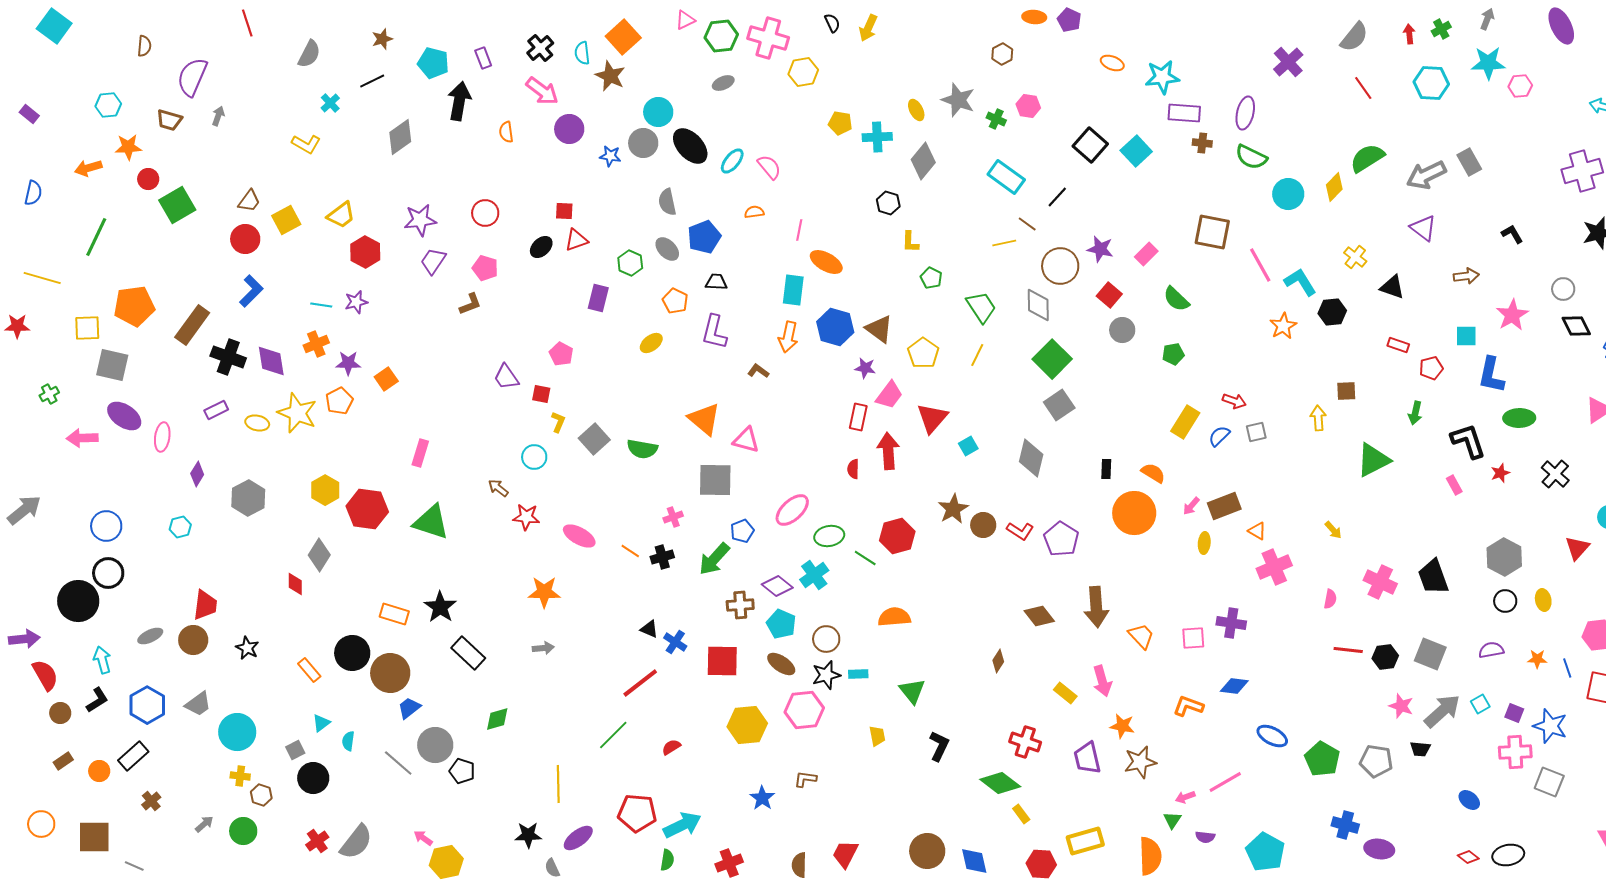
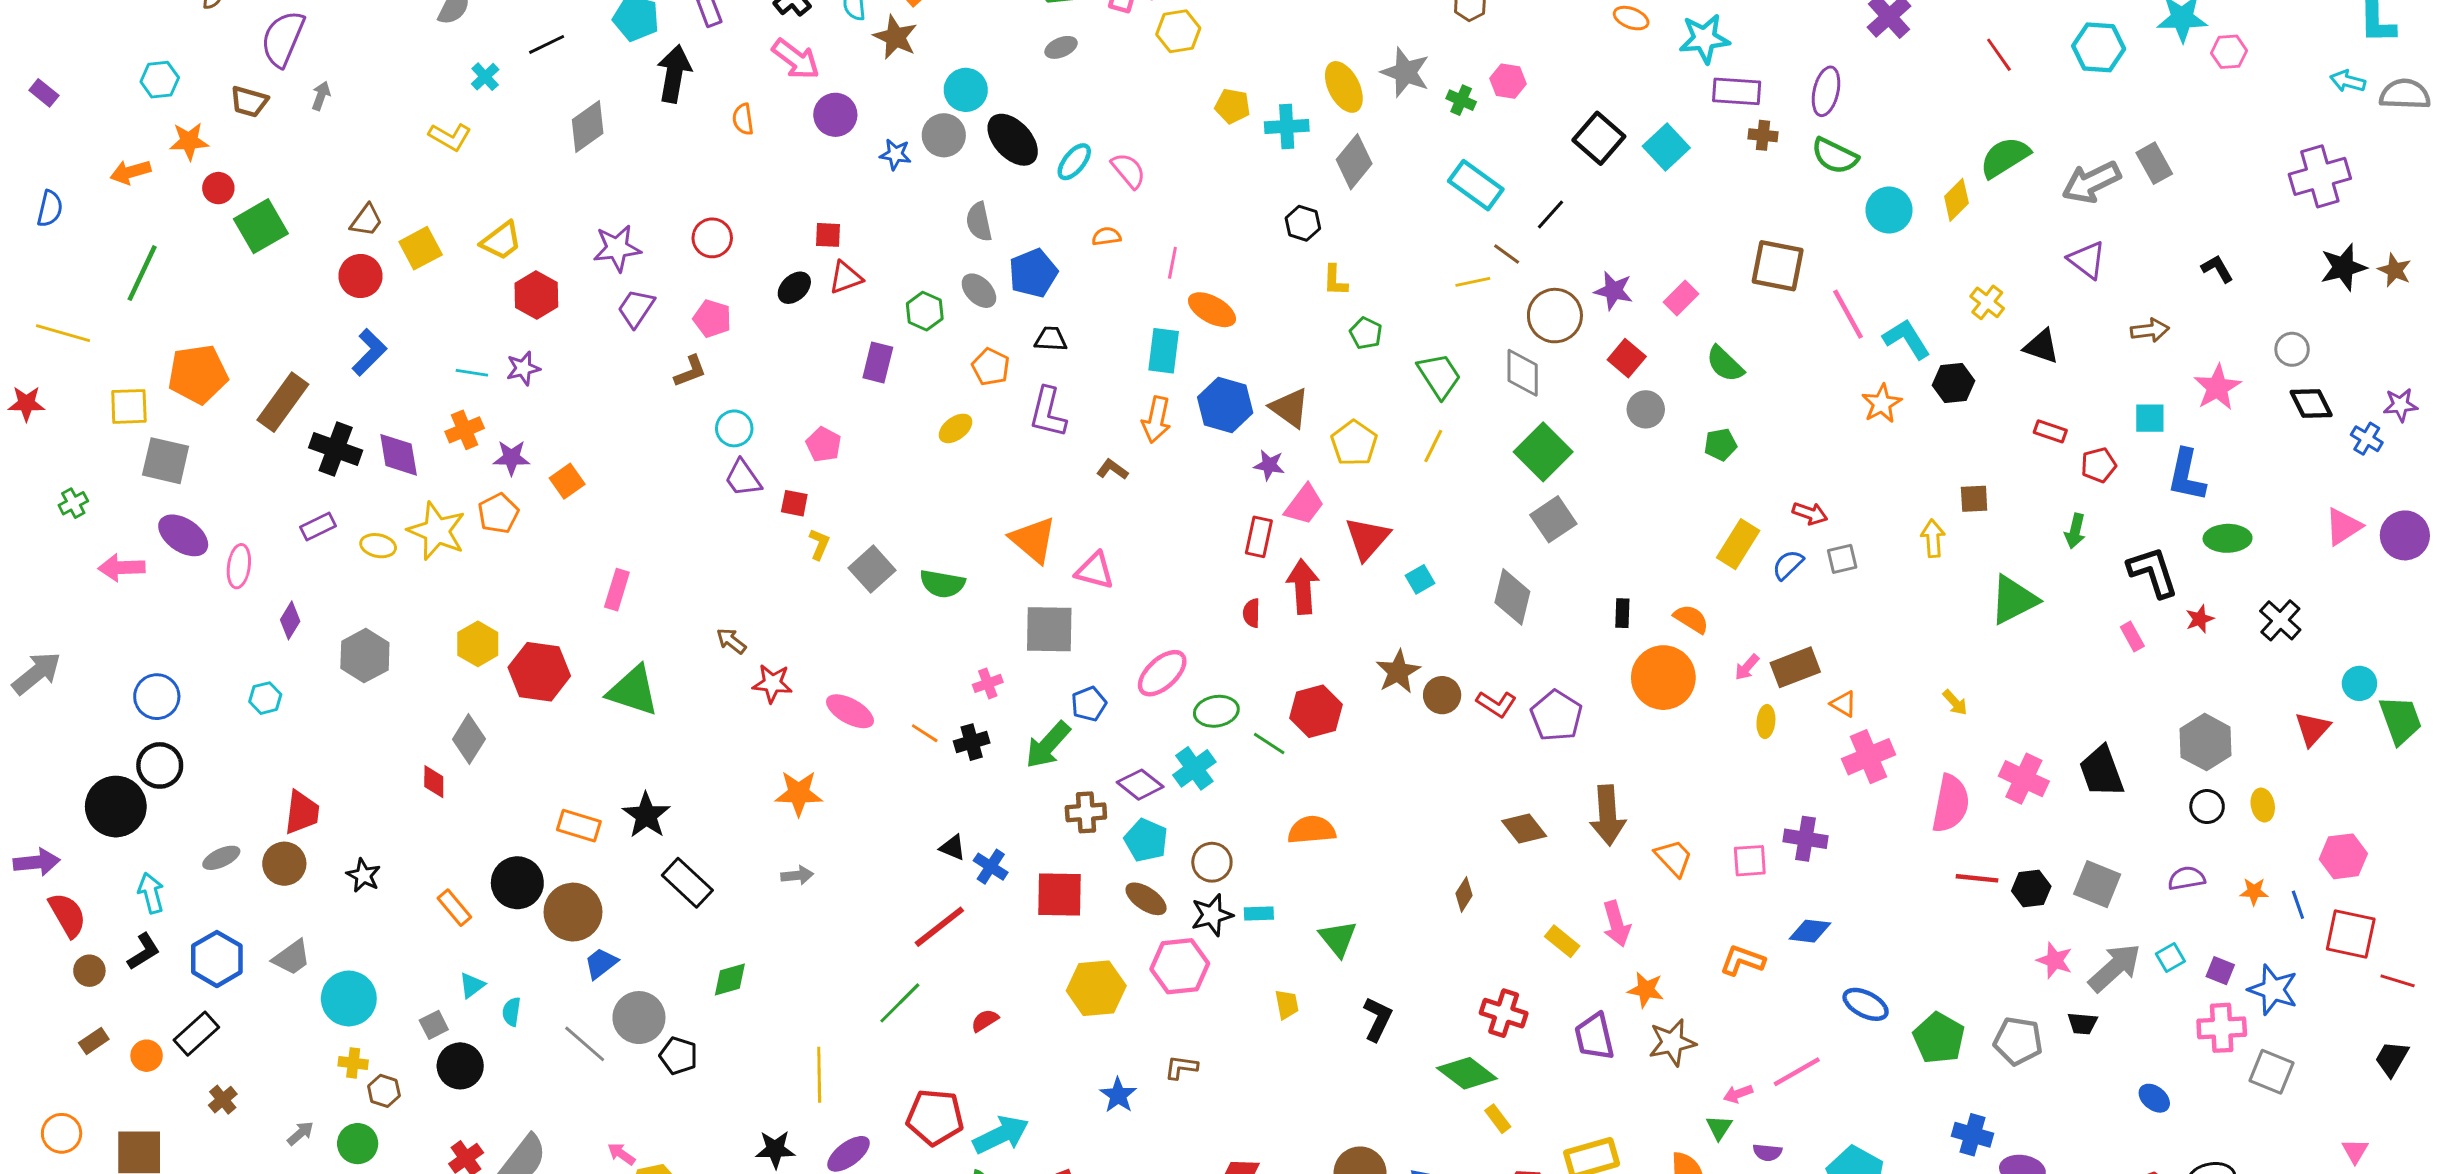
yellow ellipse: (916, 110) -> (1344, 87), size x1.6
cyan circle: (534, 457) -> (734, 428), moved
pink semicircle: (1330, 599) -> (1951, 804), size x2.0

